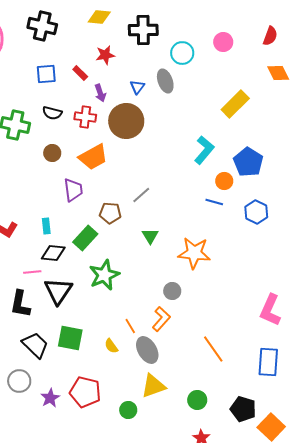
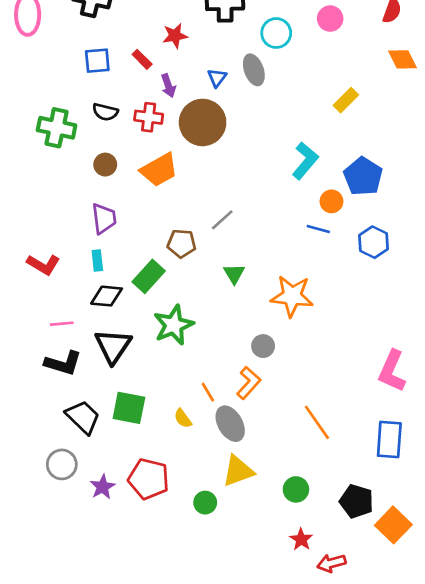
yellow rectangle: (235, 104) -> (346, 100), size x0.7
purple trapezoid: (73, 190) -> (104, 218), moved
pink line: (32, 272) -> (62, 324), moved
black L-shape: (20, 304) -> (63, 363), turned -84

